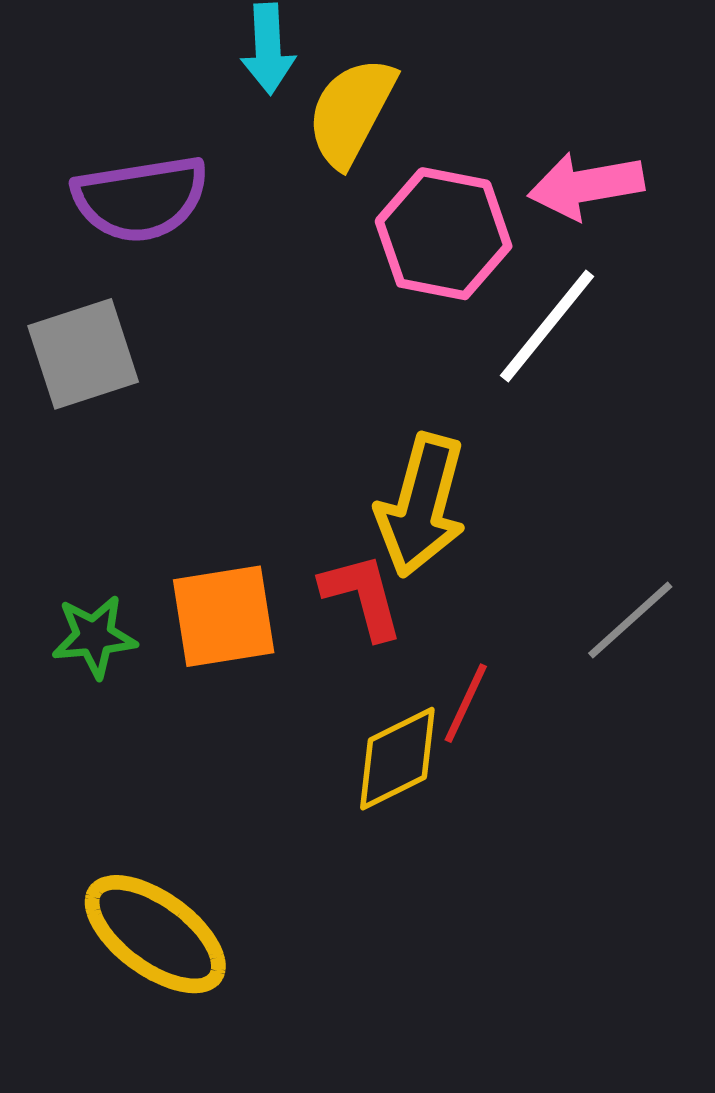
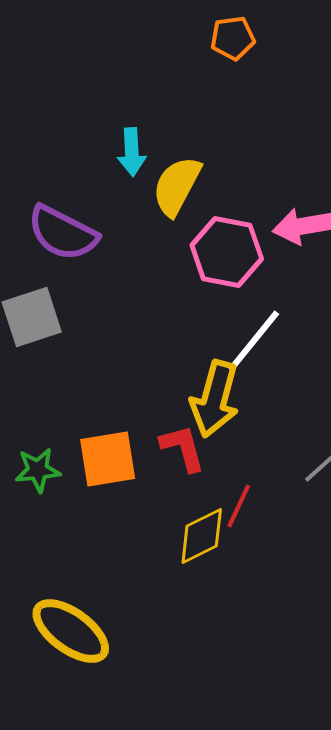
purple semicircle: (140, 199) -> (63, 233), turned 36
white line: (547, 326) -> (254, 341), moved

